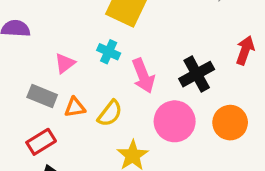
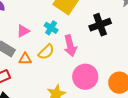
black cross: (197, 74) -> (100, 25), moved
yellow semicircle: (110, 113) -> (46, 52), moved

